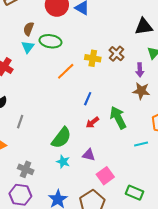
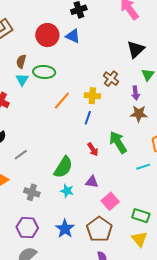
black triangle: (144, 27) -> (136, 49), turned -30
yellow cross: (93, 58) -> (92, 96), moved
blue line: (88, 99) -> (88, 118), moved
gray line: (20, 122) -> (21, 155), turned 40
red arrow: (92, 122) -> (93, 149), turned -80
gray cross: (26, 169) -> (32, 192), moved

